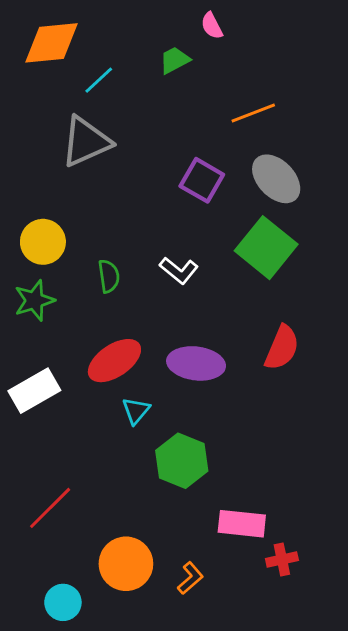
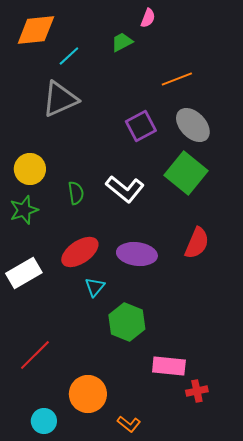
pink semicircle: (212, 26) -> (148, 18), turned -132
purple square: (202, 180) -> (141, 126), turned 32
white L-shape: (179, 270) -> (125, 189), size x1.4
orange L-shape: (190, 578) -> (129, 424), moved, turned 80

